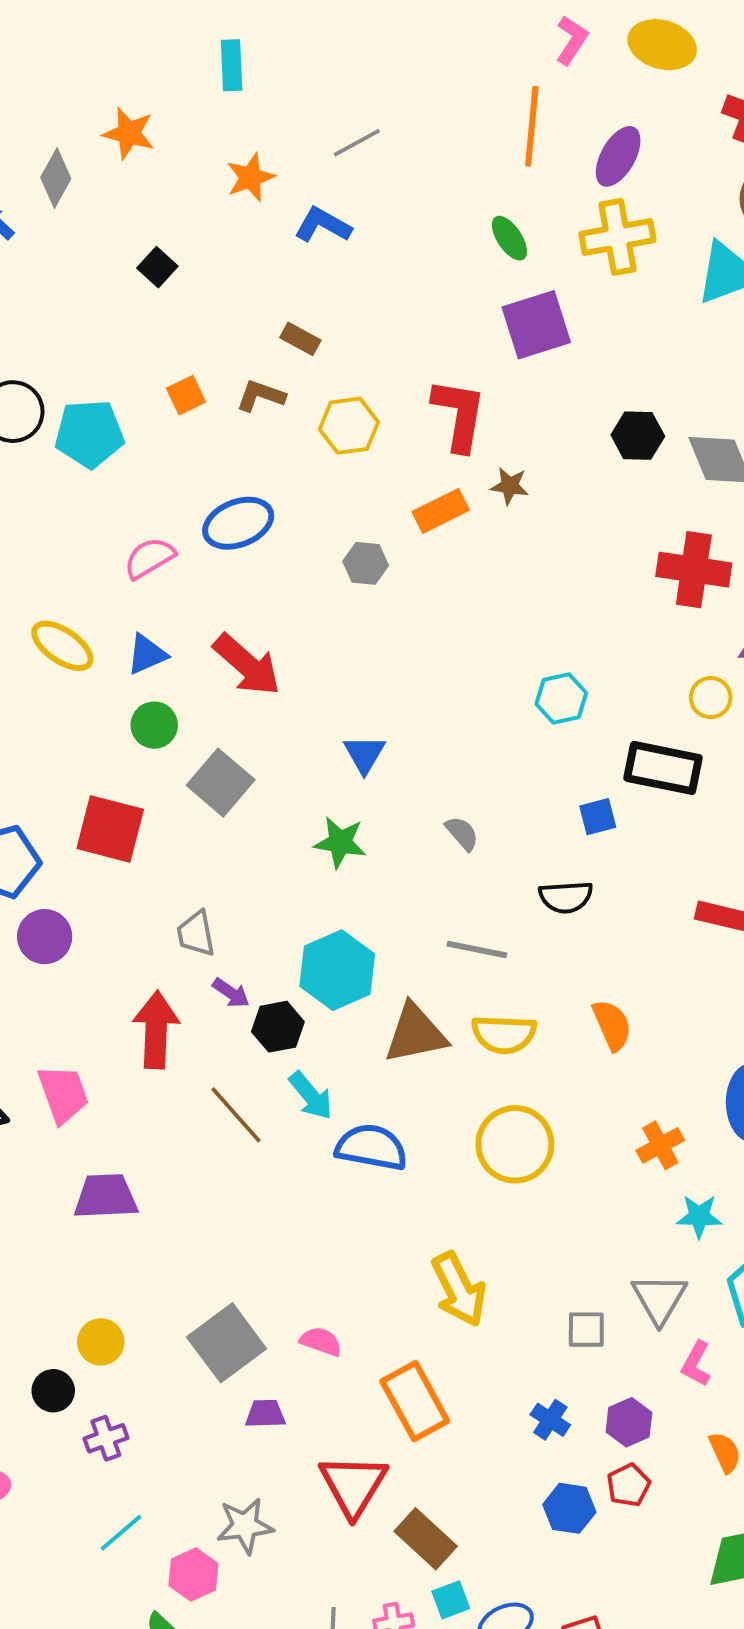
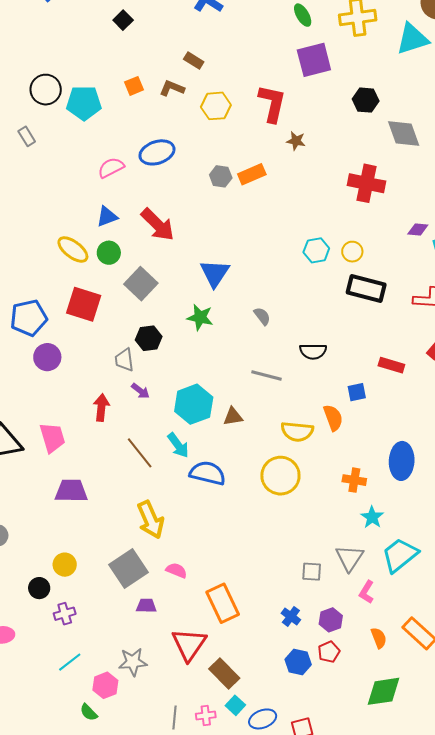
black hexagon: (638, 436) -> (366, 100), moved
orange rectangle: (441, 511) -> (252, 174), moved
red cross: (694, 570) -> (366, 183), moved
yellow ellipse: (62, 646) -> (73, 249), moved
yellow circle: (711, 698) -> (352, 252), moved
blue triangle: (364, 754) -> (215, 273), size x1.4
blue square: (598, 817) -> (357, 392), moved
cyan hexagon: (337, 970) -> (194, 404), moved
black hexagon: (278, 1027) -> (149, 338), moved
red arrow: (156, 1030) -> (101, 408), size x0.7
brown triangle: (415, 1034) -> (233, 417), size x0.6
yellow semicircle: (504, 1034) -> (297, 432), moved
orange cross: (660, 1145) -> (354, 480), turned 35
cyan star: (699, 1216) -> (372, 517), turned 30
yellow arrow: (459, 1289) -> (151, 520), moved
cyan square: (451, 1600) -> (235, 705), turned -30

